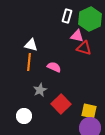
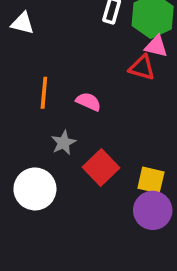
pink triangle: (77, 36) -> (156, 46), moved
white triangle: (31, 45) -> (22, 23), moved
white circle: (24, 116) -> (35, 189), size x1.5

